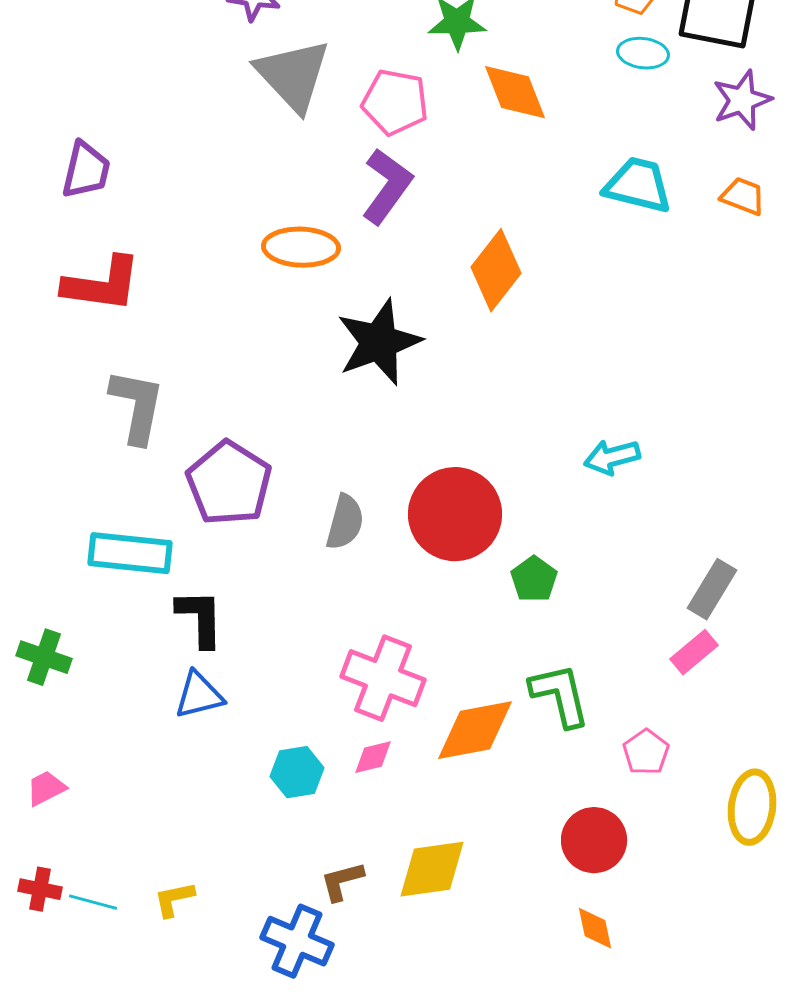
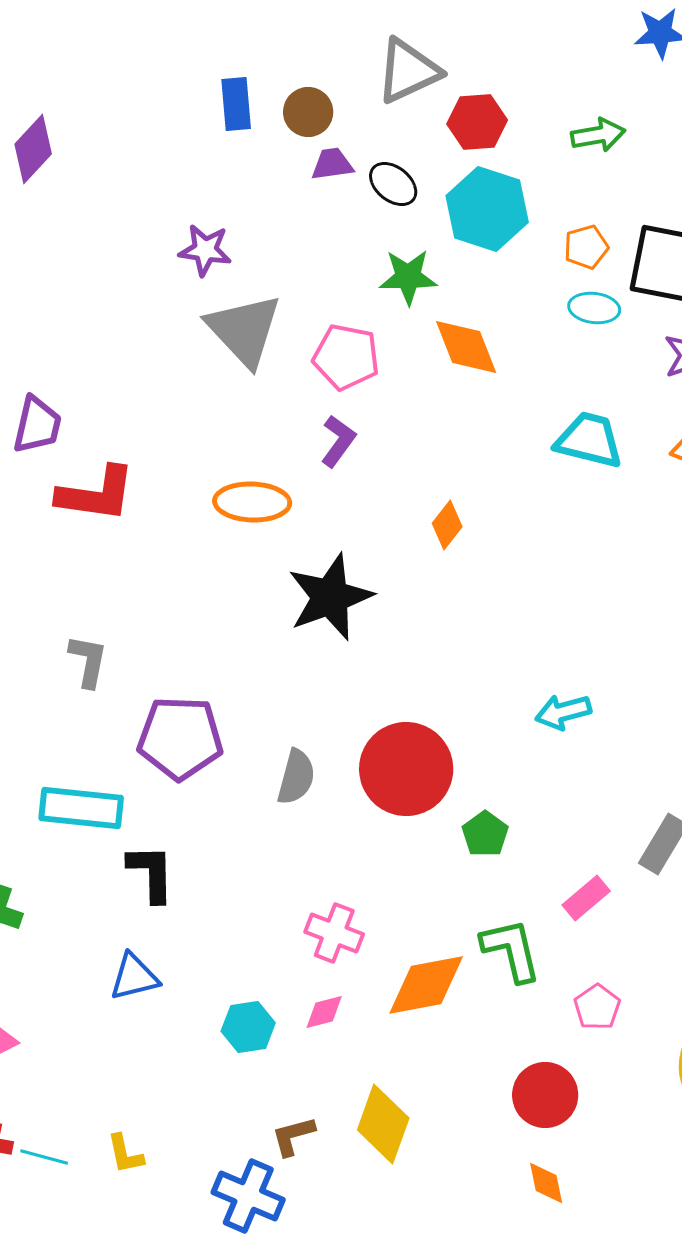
purple L-shape: (387, 186) -> (338, 441), size x0.7
orange diamond: (496, 270) -> (447, 525), size x0.6
red L-shape: (102, 284) -> (96, 494), moved
gray L-shape: (137, 406) -> (88, 661), size x0.7
purple pentagon: (229, 483) -> (180, 738), turned -30
pink rectangle: (694, 652) -> (586, 898), moved
pink cross: (383, 678) -> (334, 933), size x0.7
blue triangle: (199, 695) -> (134, 977), moved
yellow diamond: (432, 869) -> (383, 1124), turned -62
yellow L-shape: (174, 899) -> (125, 1154), turned -90

